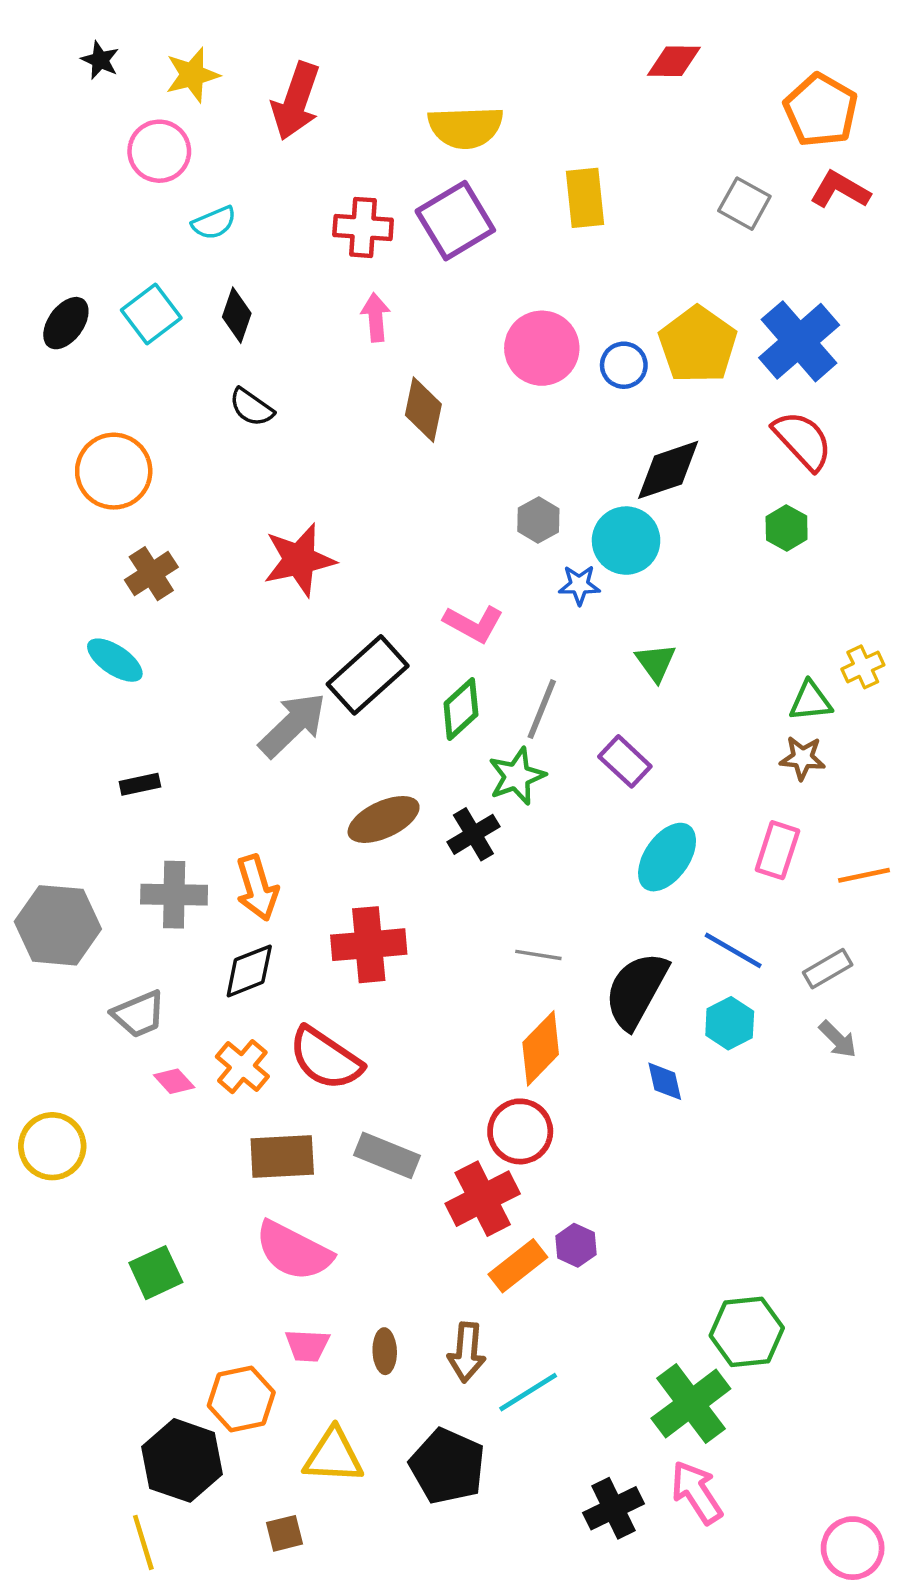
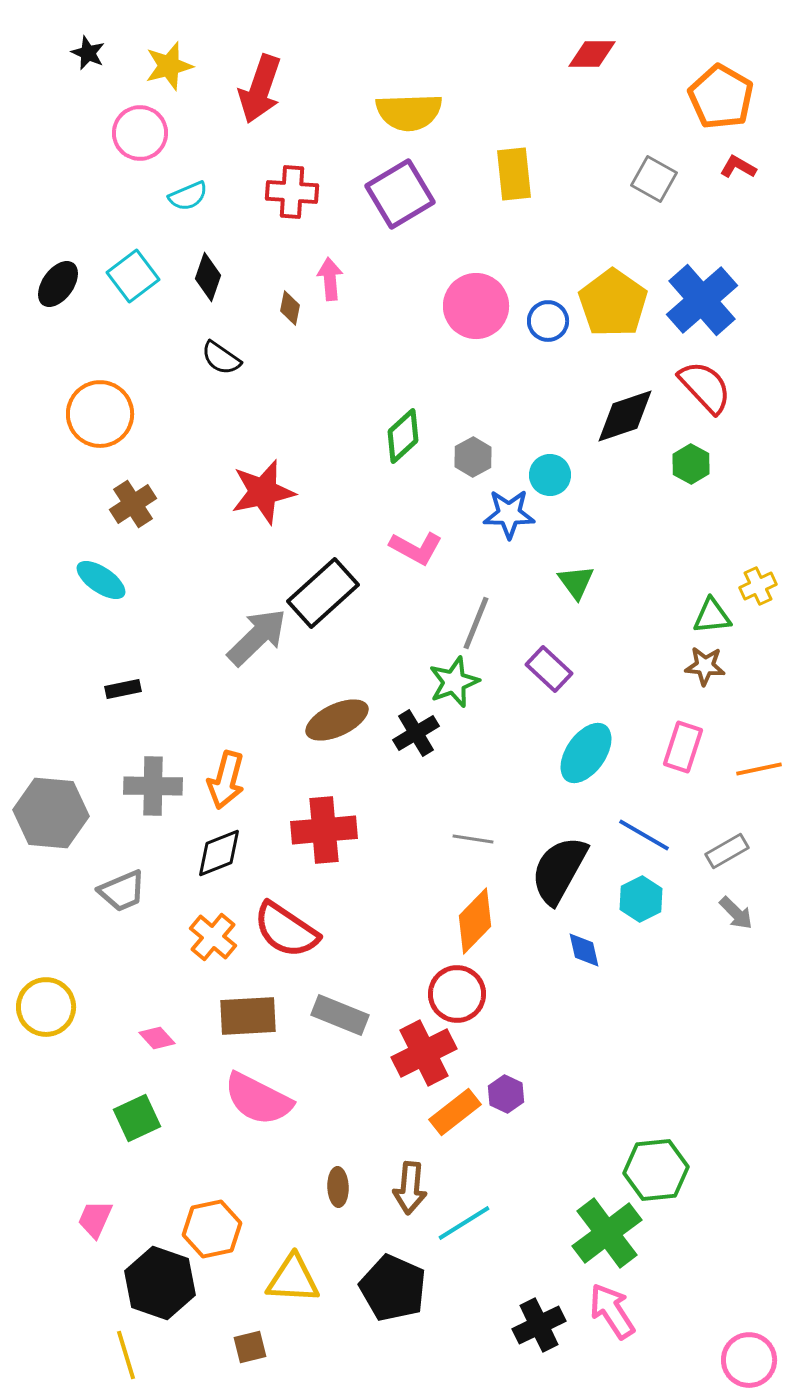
red L-shape: (840, 190) -> (738, 167), size x0.7
red cross: (363, 227) -> (292, 192), moved
brown diamond: (423, 410) -> (290, 308), moved, size x0.6
black diamond: (668, 470) -> (625, 416), moved
cyan circle: (626, 541) -> (550, 475), size x0.7
blue star: (579, 585) -> (509, 514), size x1.4
green diamond: (461, 709) -> (403, 436), moved
orange arrow: (257, 888) -> (226, 780), turned 32
pink diamond: (174, 1081) -> (157, 1038), moved
pink trapezoid: (307, 1345) -> (95, 1219), moved, turned 111

